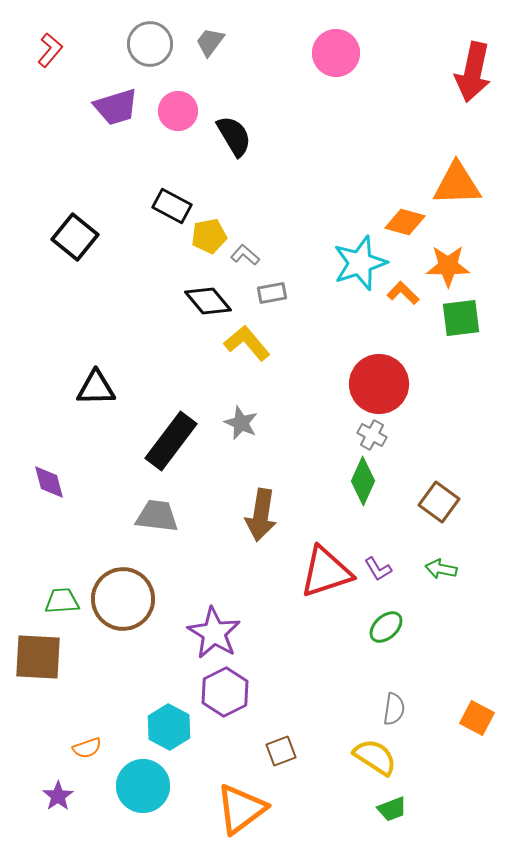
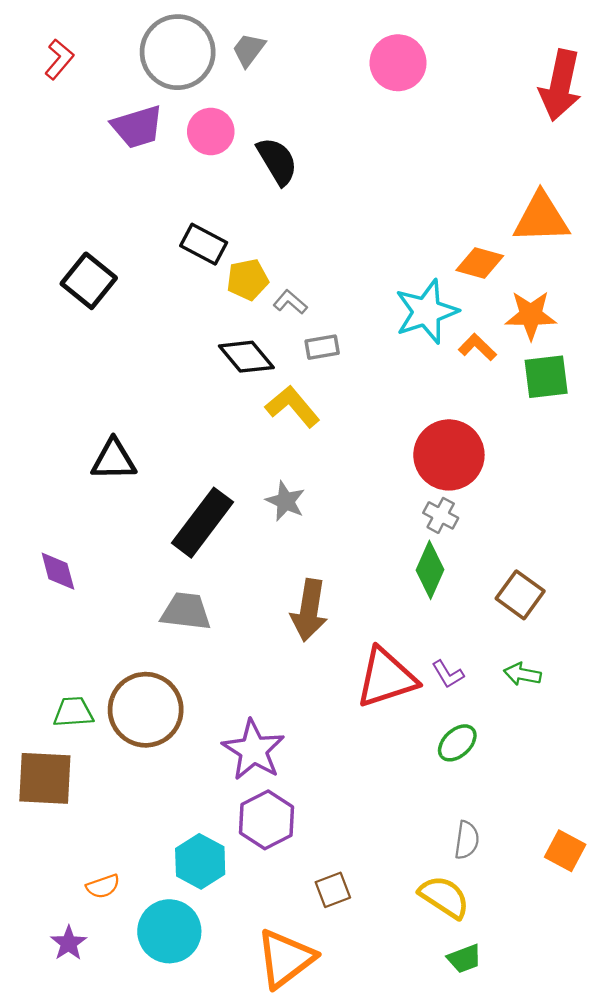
gray circle: (150, 44) -> (178, 52), size x1.4

